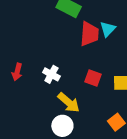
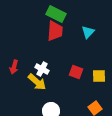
red trapezoid: (89, 34) -> (55, 31), moved
yellow arrow: (69, 103) -> (37, 82), moved

